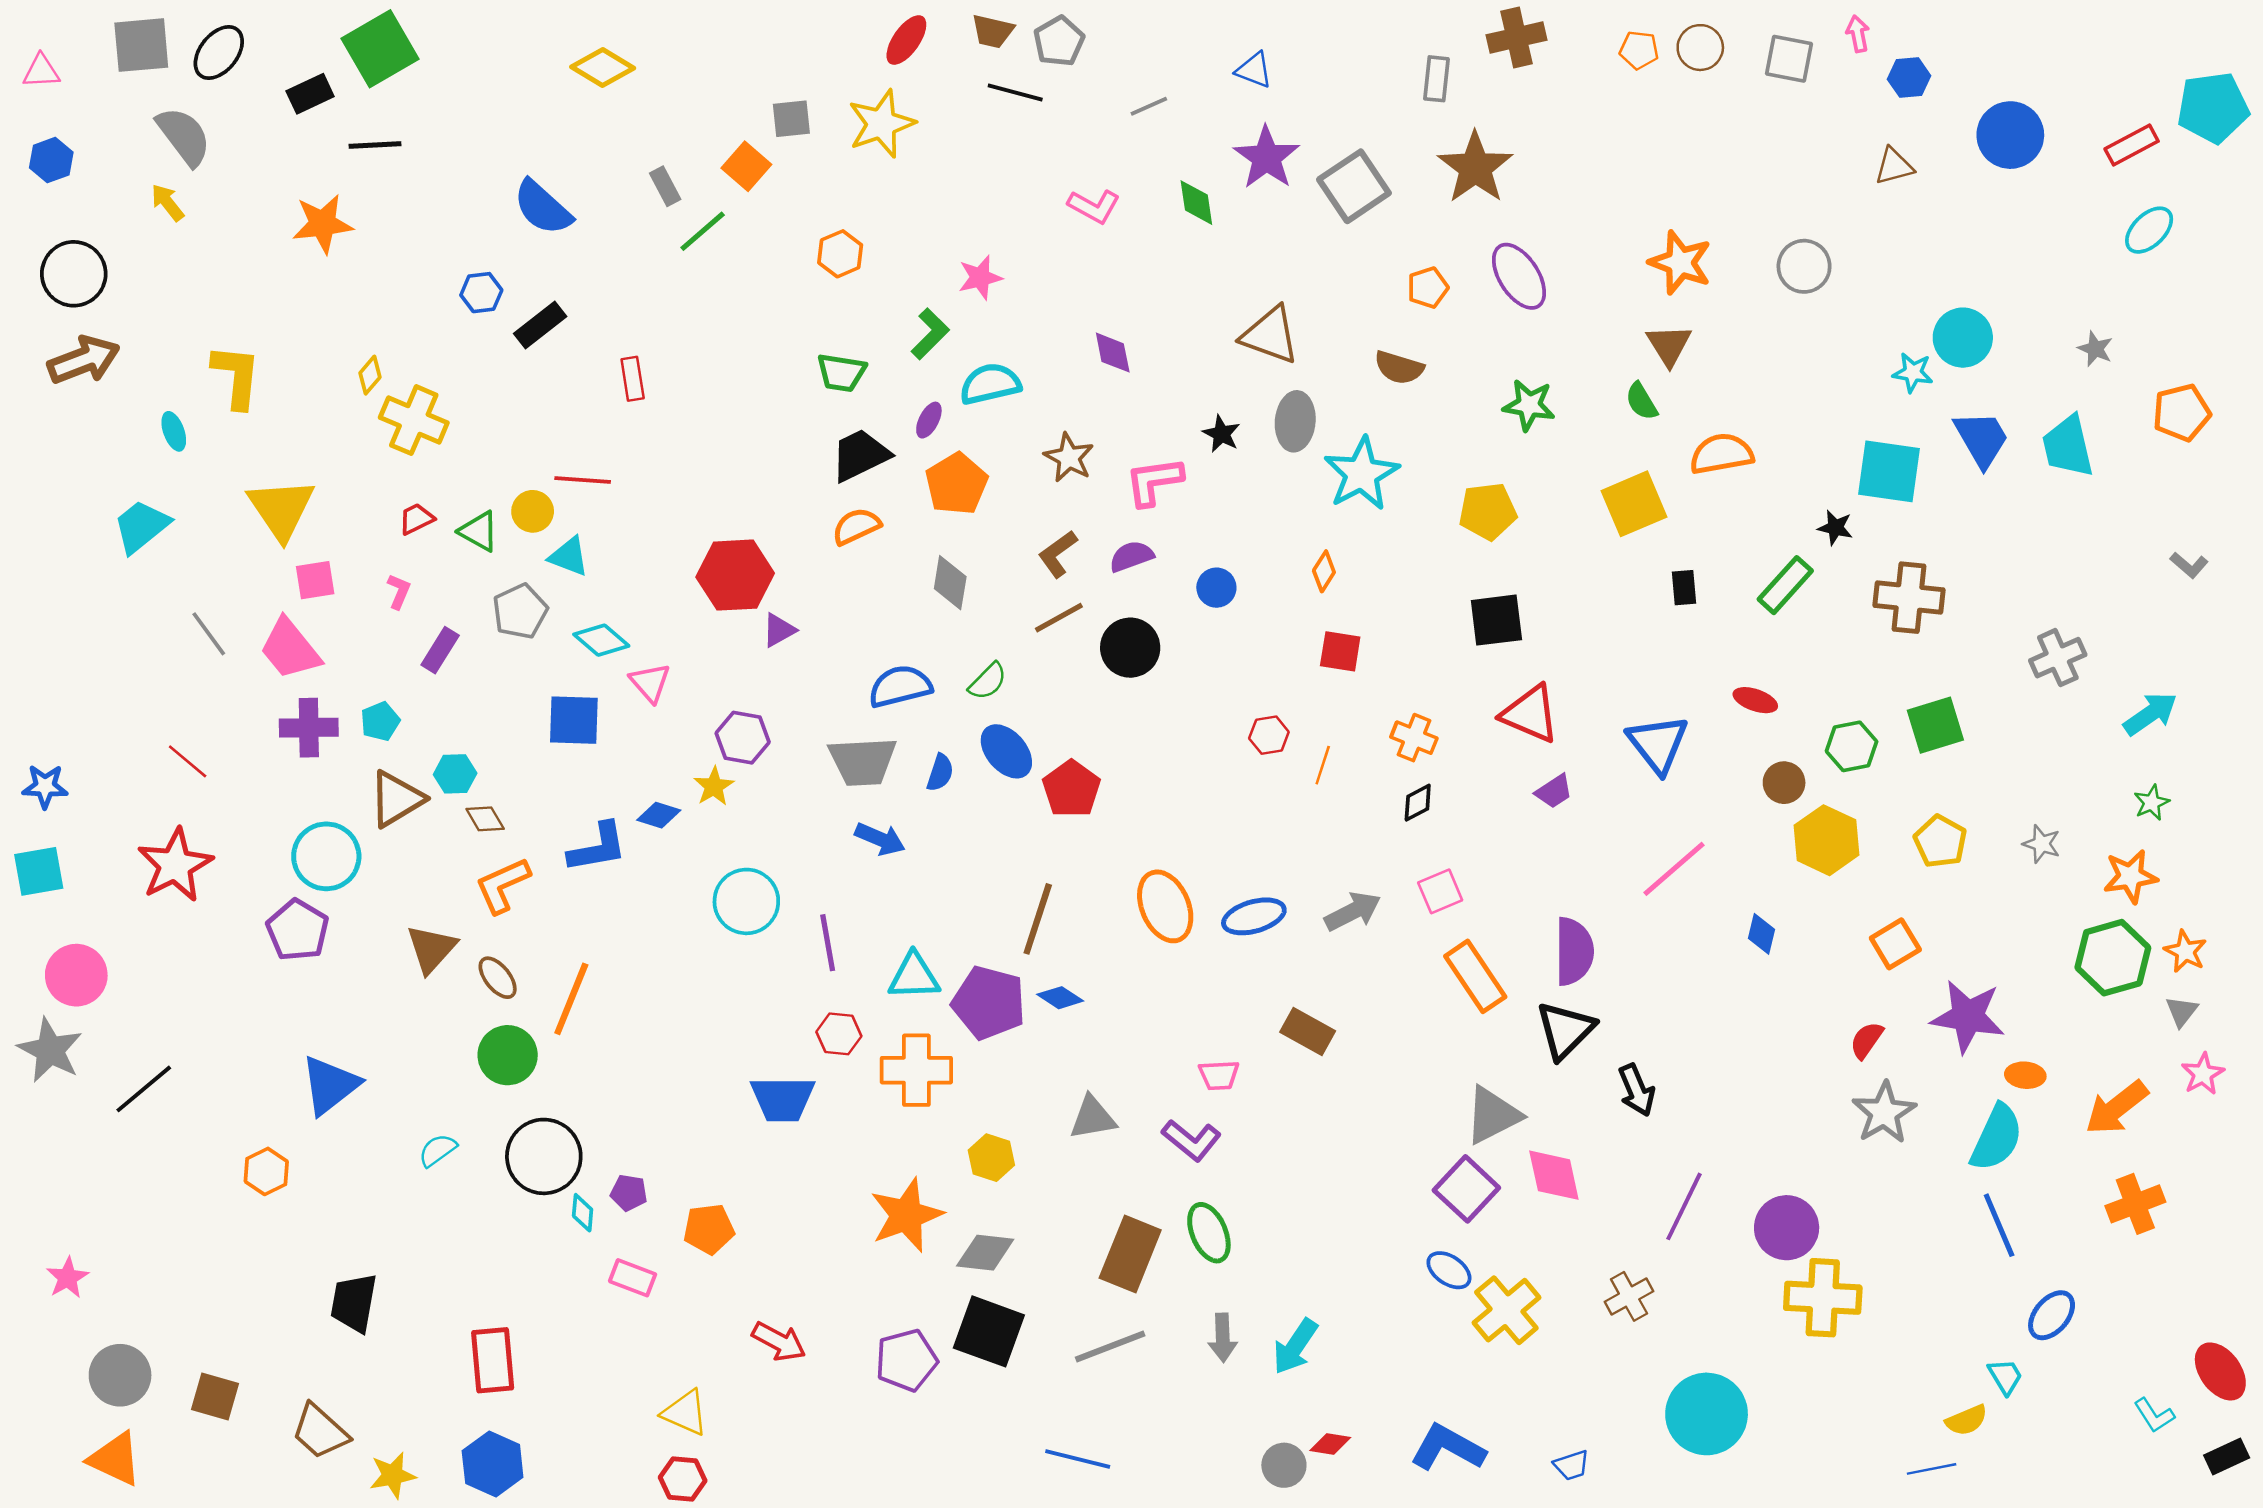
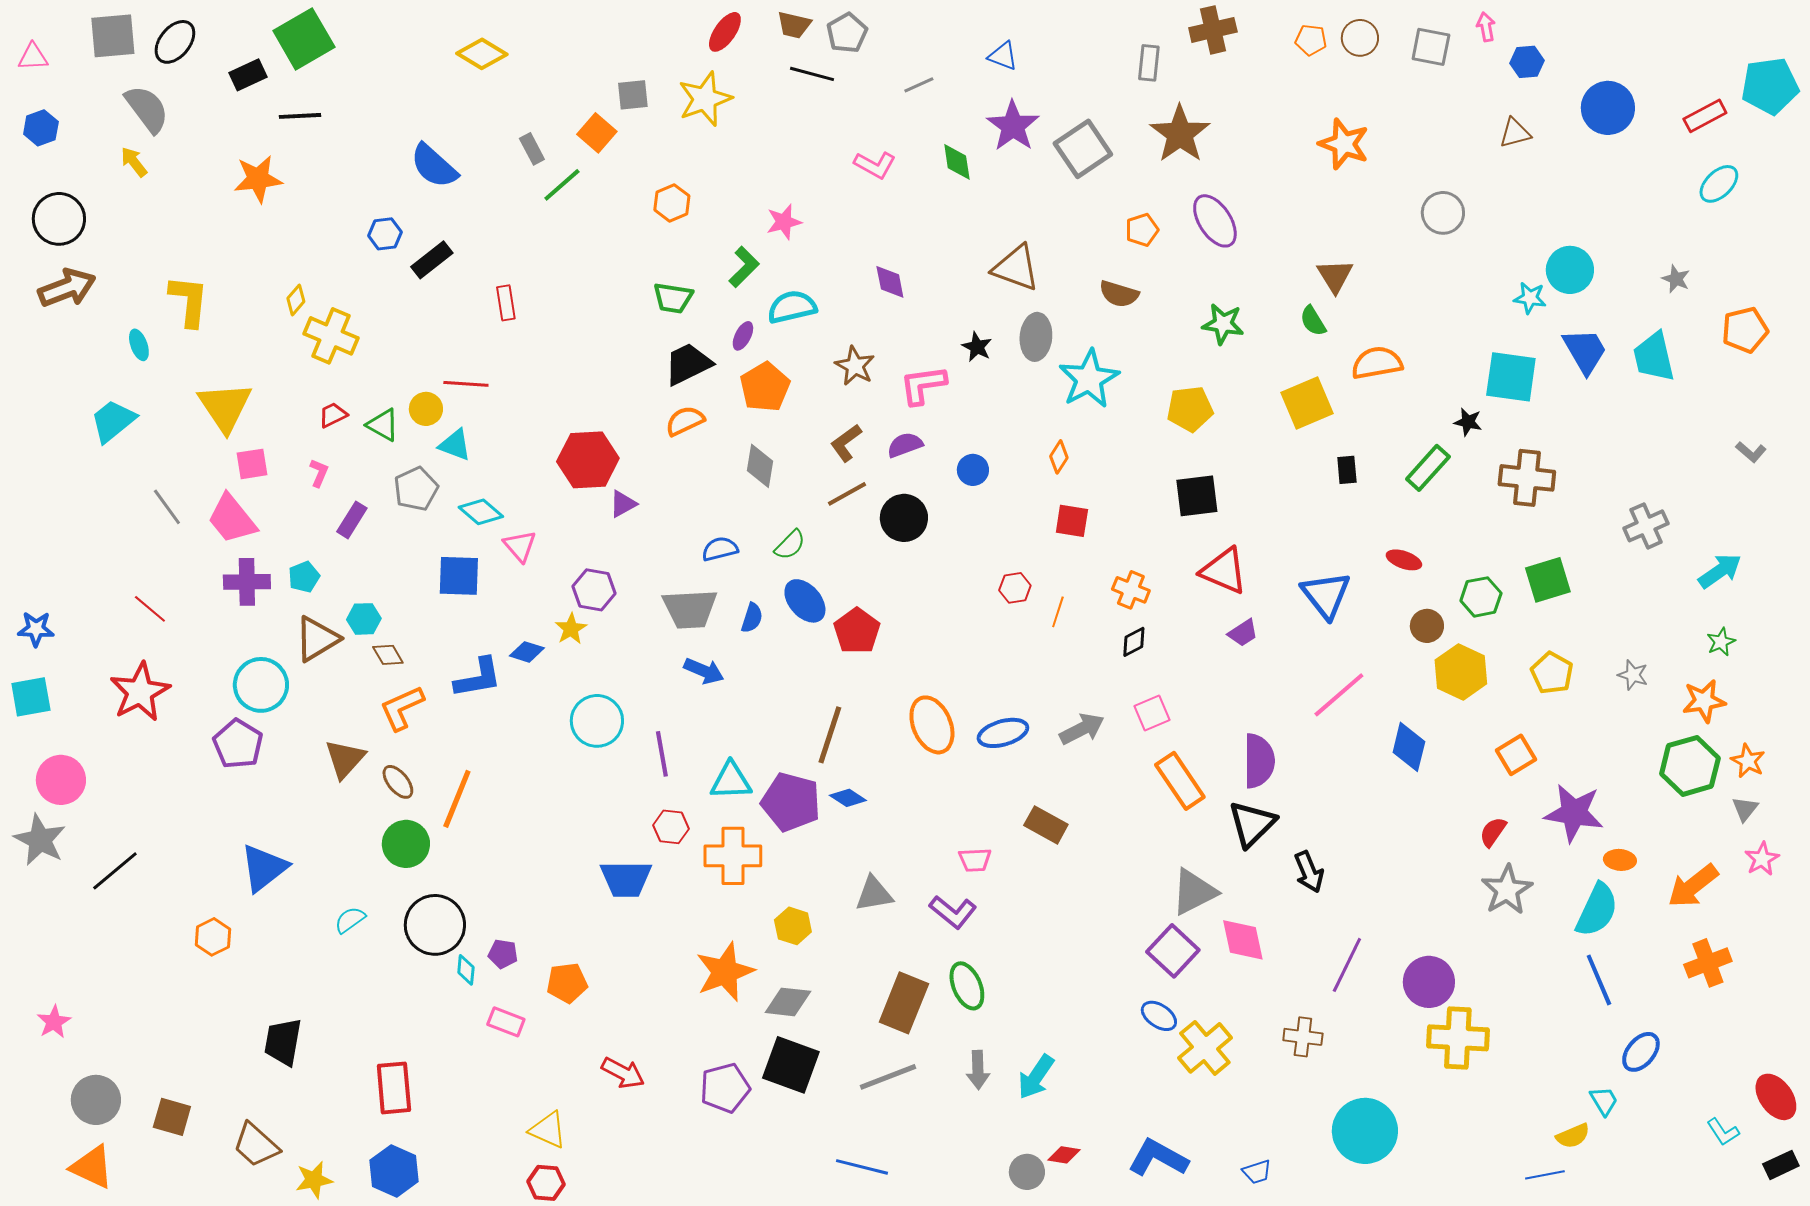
orange star: (1680, 263) -> (1344, 144), moved
blue semicircle: (900, 686) -> (720, 549), size x0.7
blue diamond: (1762, 934) -> (1409, 747), size x1.5
brown cross: (1629, 1296) -> (1303, 1037), turned 36

